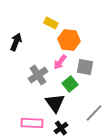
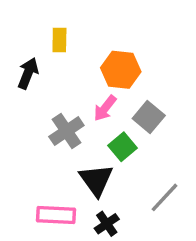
yellow rectangle: (51, 23) -> (59, 40), moved, turned 64
gray square: (85, 67) -> (149, 117), turned 30

